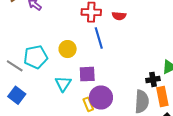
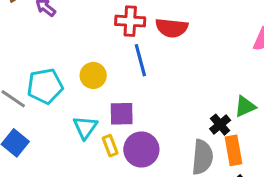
red semicircle: (119, 16) -> (172, 28), size x1.5
black cross: (153, 79) -> (220, 125), turned -32
yellow rectangle: (88, 104) -> (110, 146), moved

